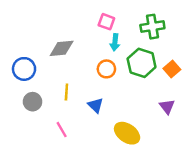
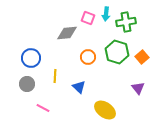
cyan arrow: (115, 42) -> (106, 14), moved
gray diamond: (62, 48) -> (67, 33), moved
blue circle: (24, 69) -> (31, 58), moved
pink line: (62, 130) -> (43, 108), moved, turned -32

